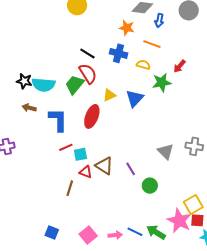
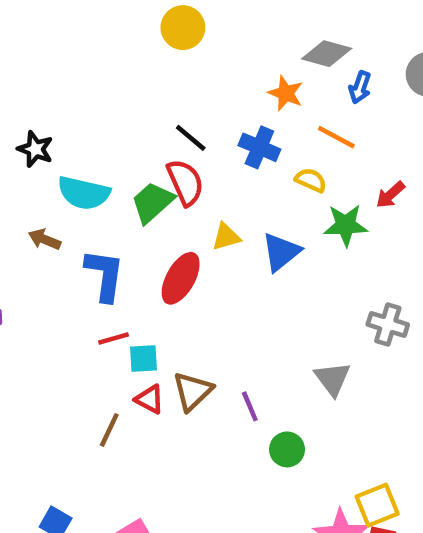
black star: (24, 81) -> (35, 149), moved
gray cross: (194, 146) -> (388, 324), moved
brown triangle: (104, 166) -> (193, 391), turned 36

